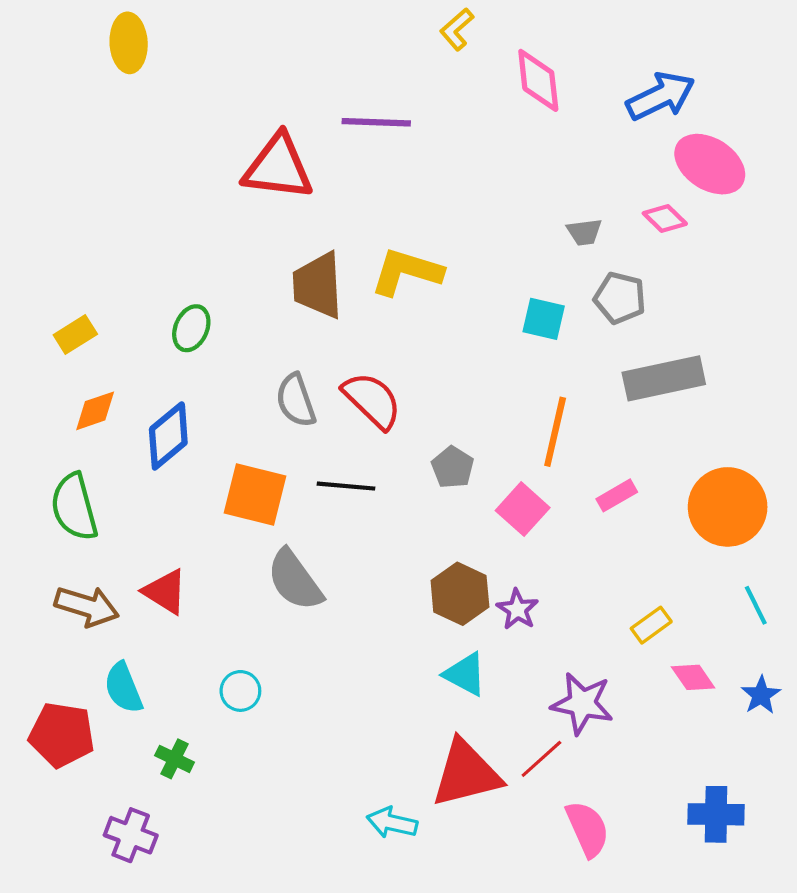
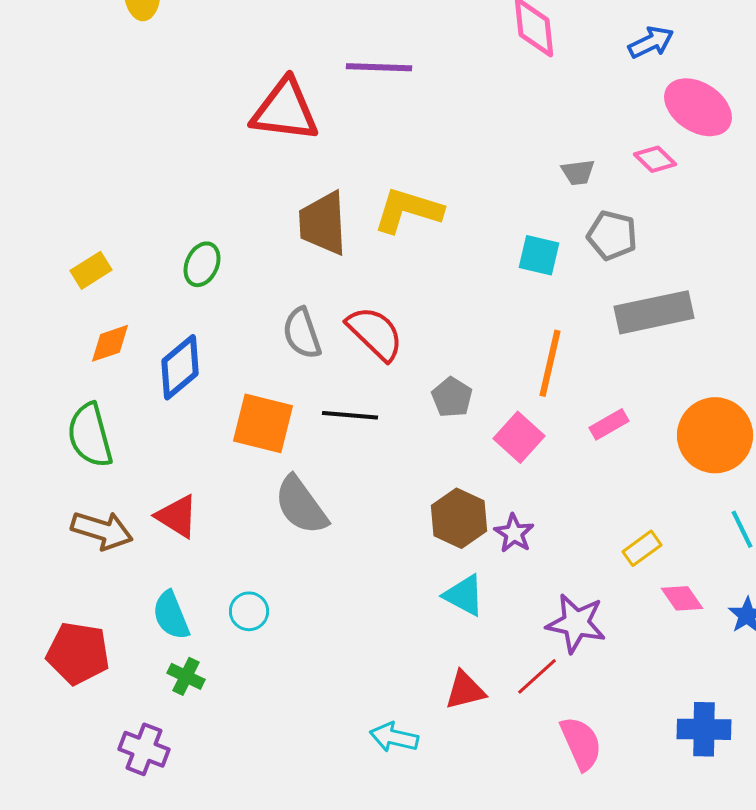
blue arrow: (661, 96) -> (651, 42), size x0.7
cyan semicircle: (123, 688) -> (171, 615), moved
red triangle: (466, 774) -> (465, 690), size x0.6

